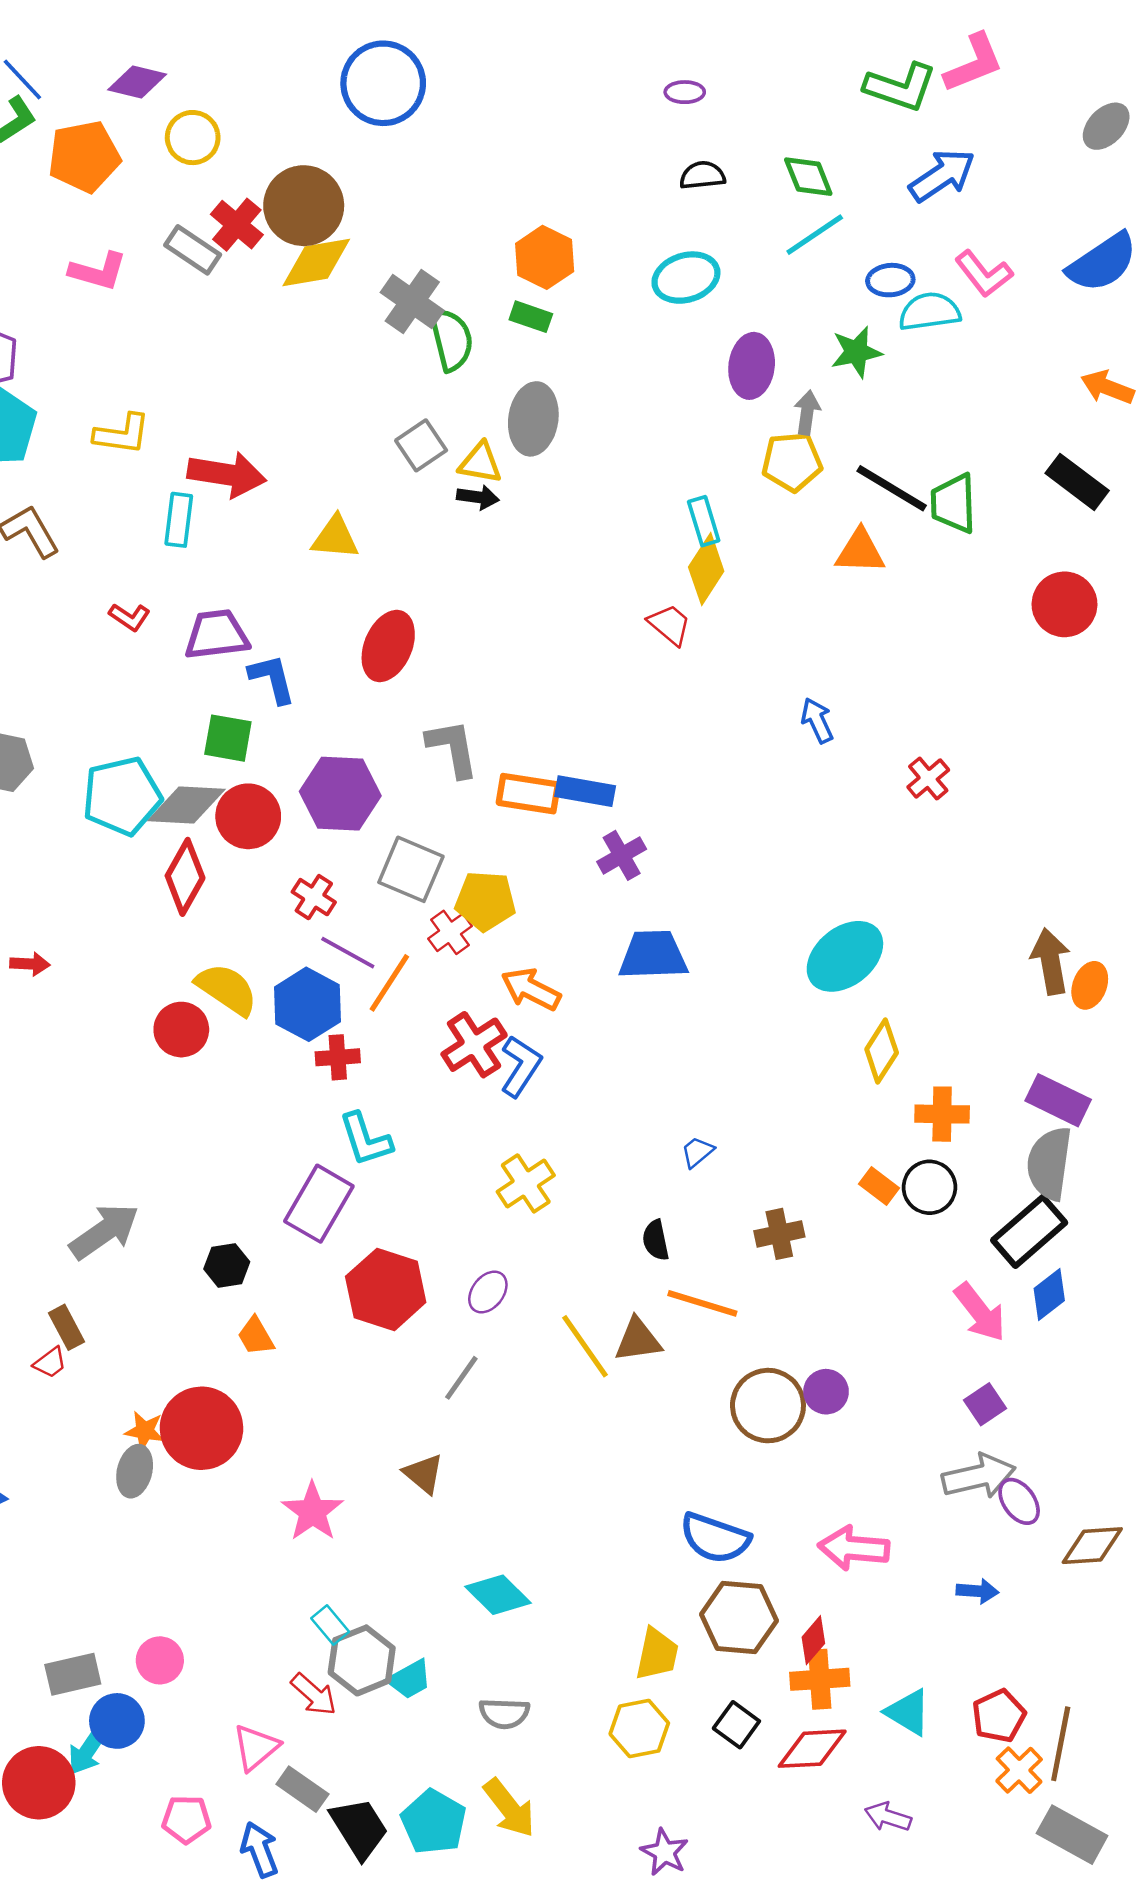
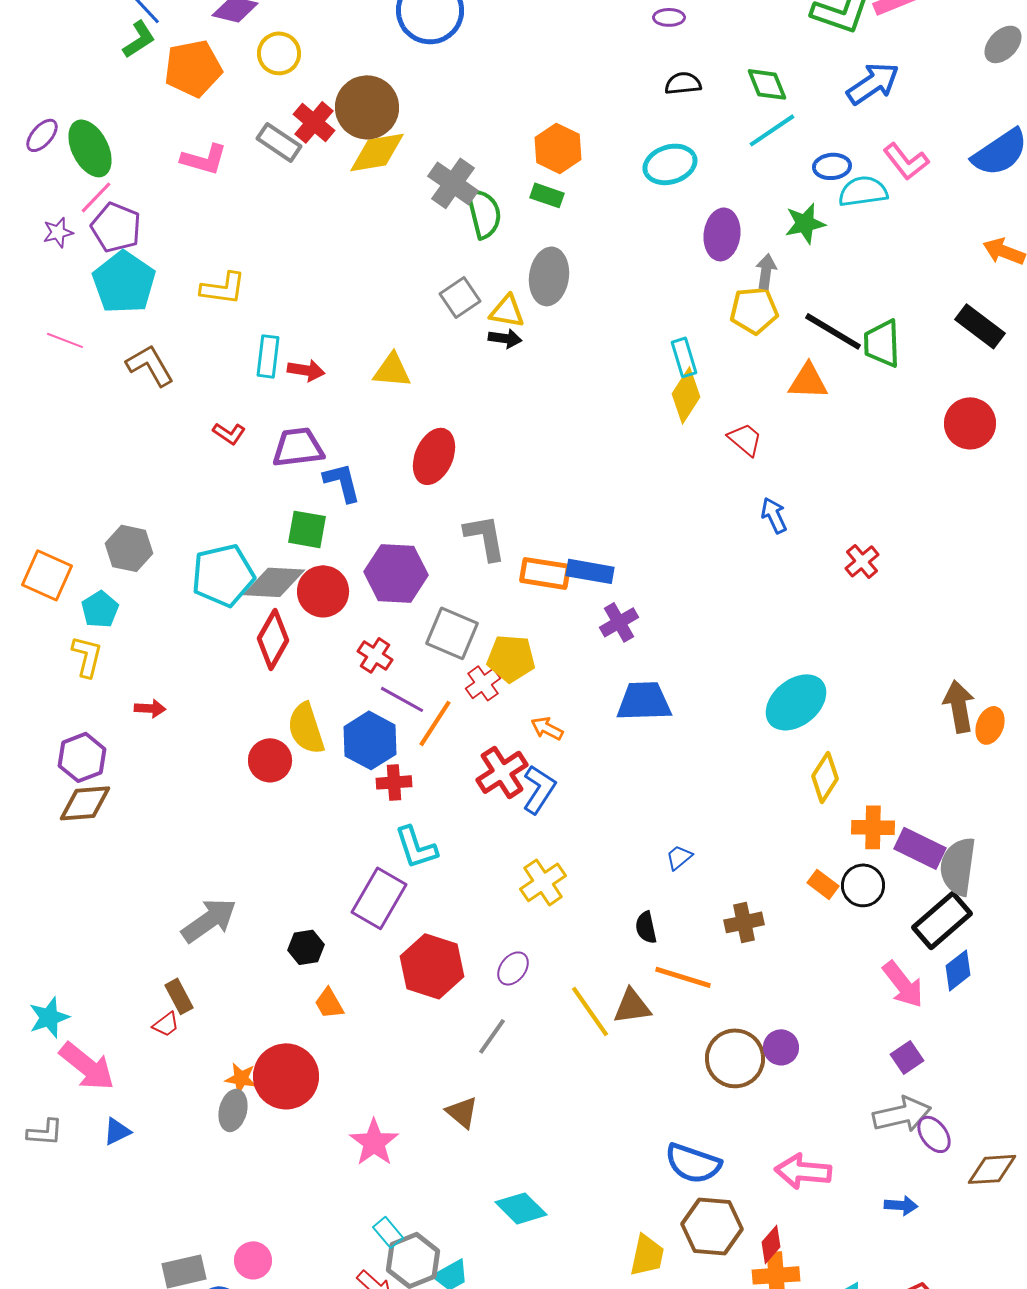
red arrow: (227, 474) -> (306, 370), moved, size x0.6
red trapezoid: (670, 625) -> (745, 439), moved
yellow semicircle: (227, 989) -> (306, 728), turned -142
orange arrow: (531, 989) -> (547, 728), size x0.7
purple rectangle: (1058, 1100) -> (920, 848), moved

